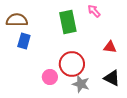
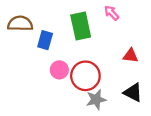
blue rectangle: (24, 41) -> (45, 40), moved
pink circle: (50, 77) -> (59, 70), moved
gray star: (81, 84) -> (96, 100), turned -30

